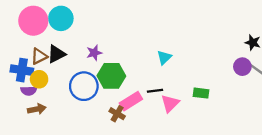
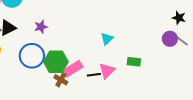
cyan triangle: (164, 57) -> (107, 39), moved
green hexagon: (111, 76) -> (56, 62), moved
black line: (155, 91) -> (94, 75), moved

